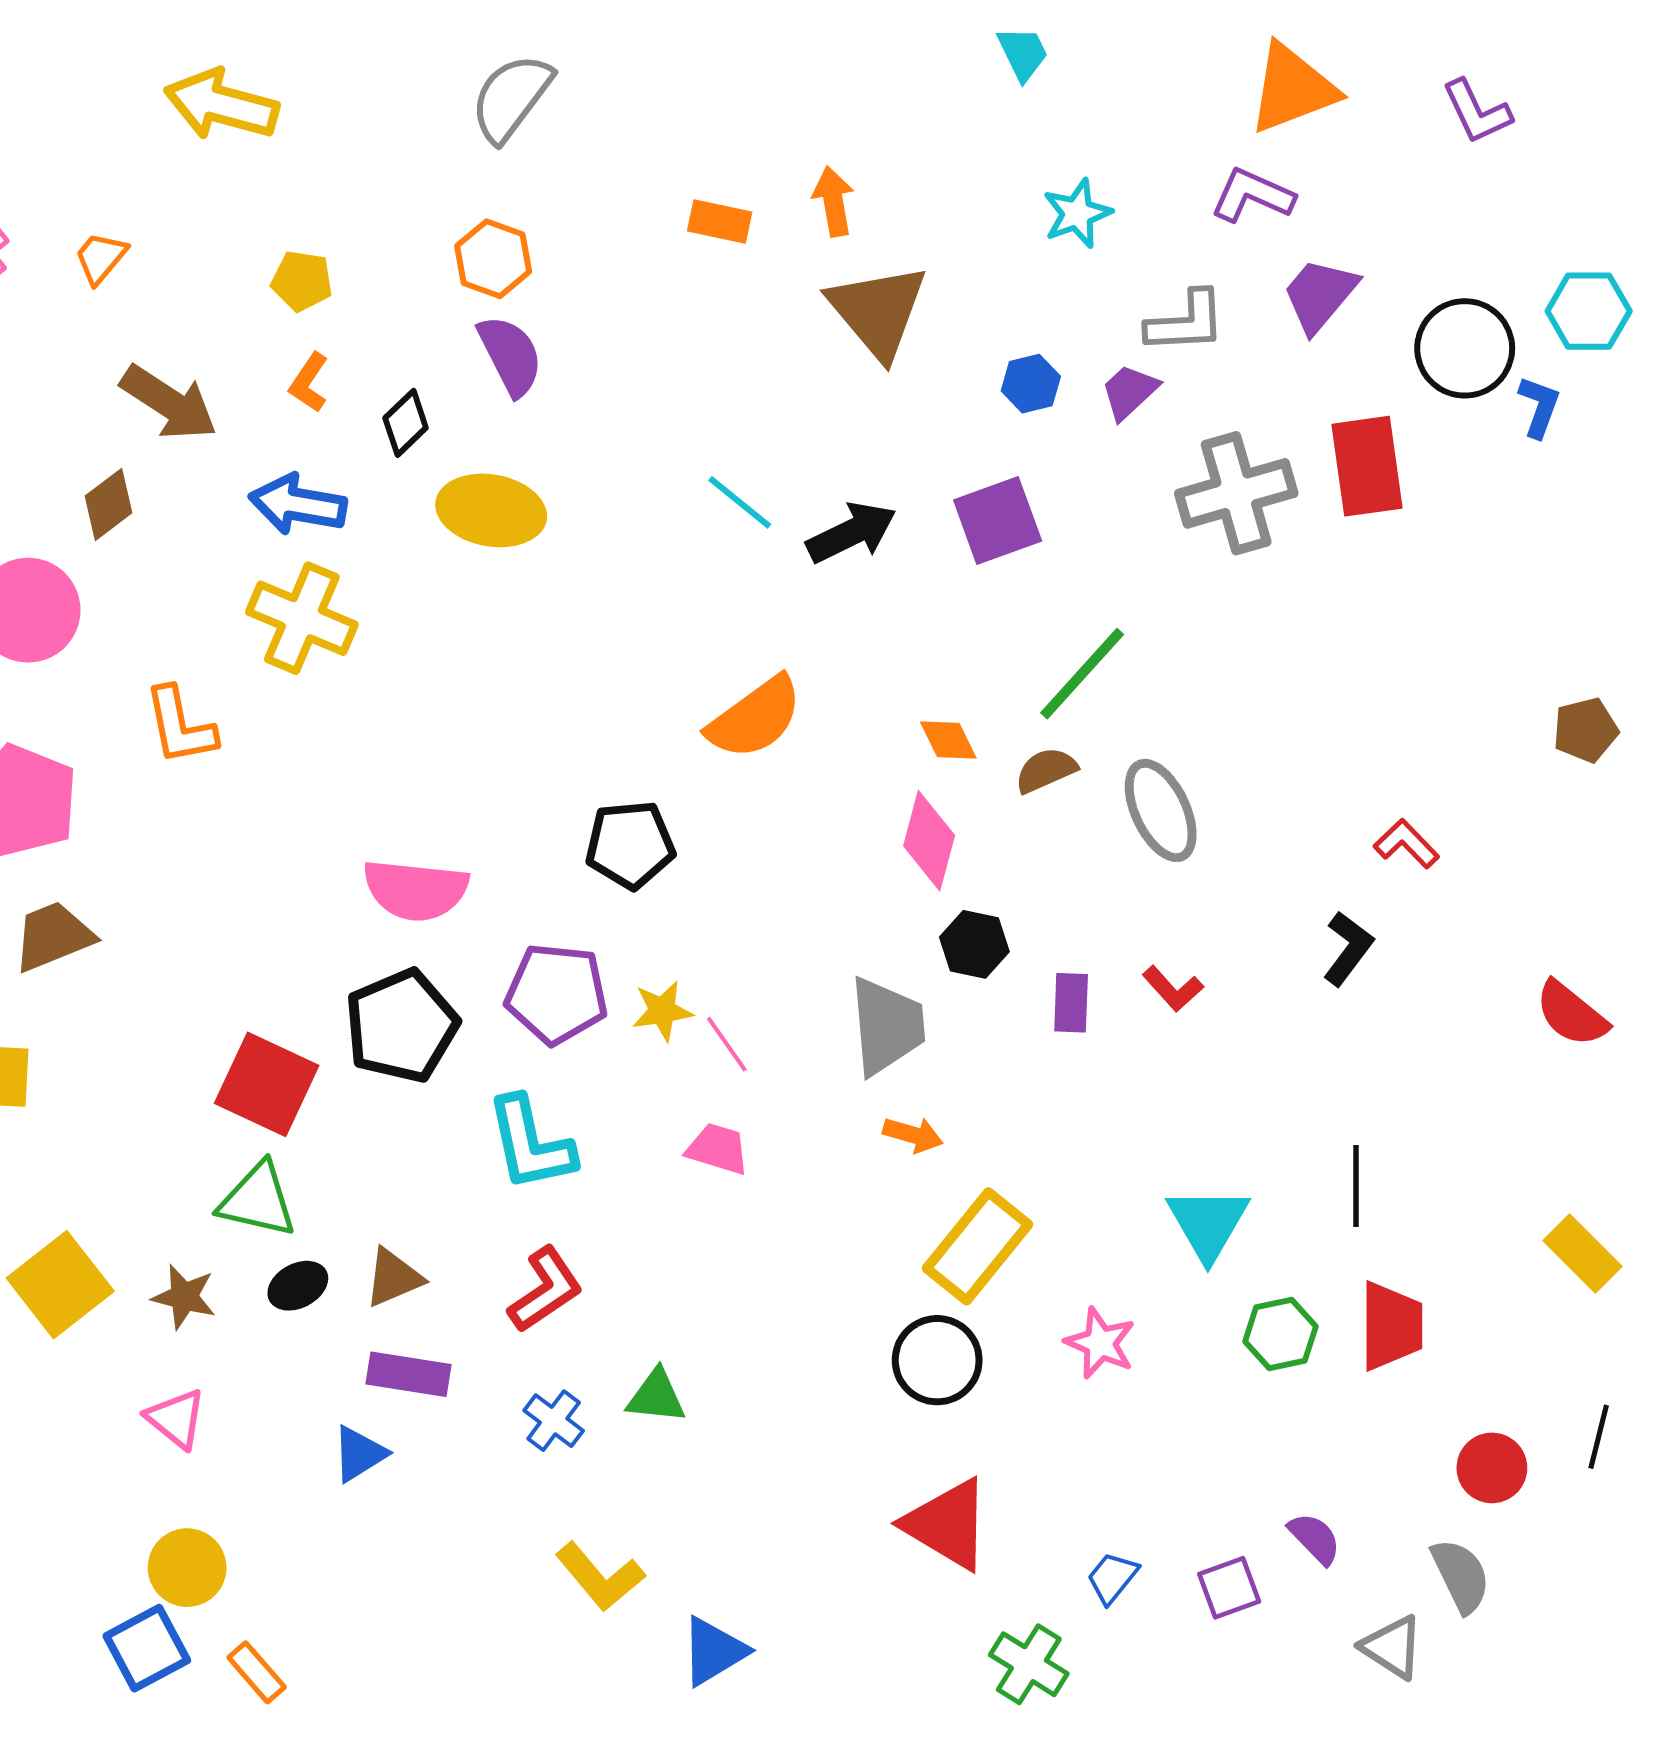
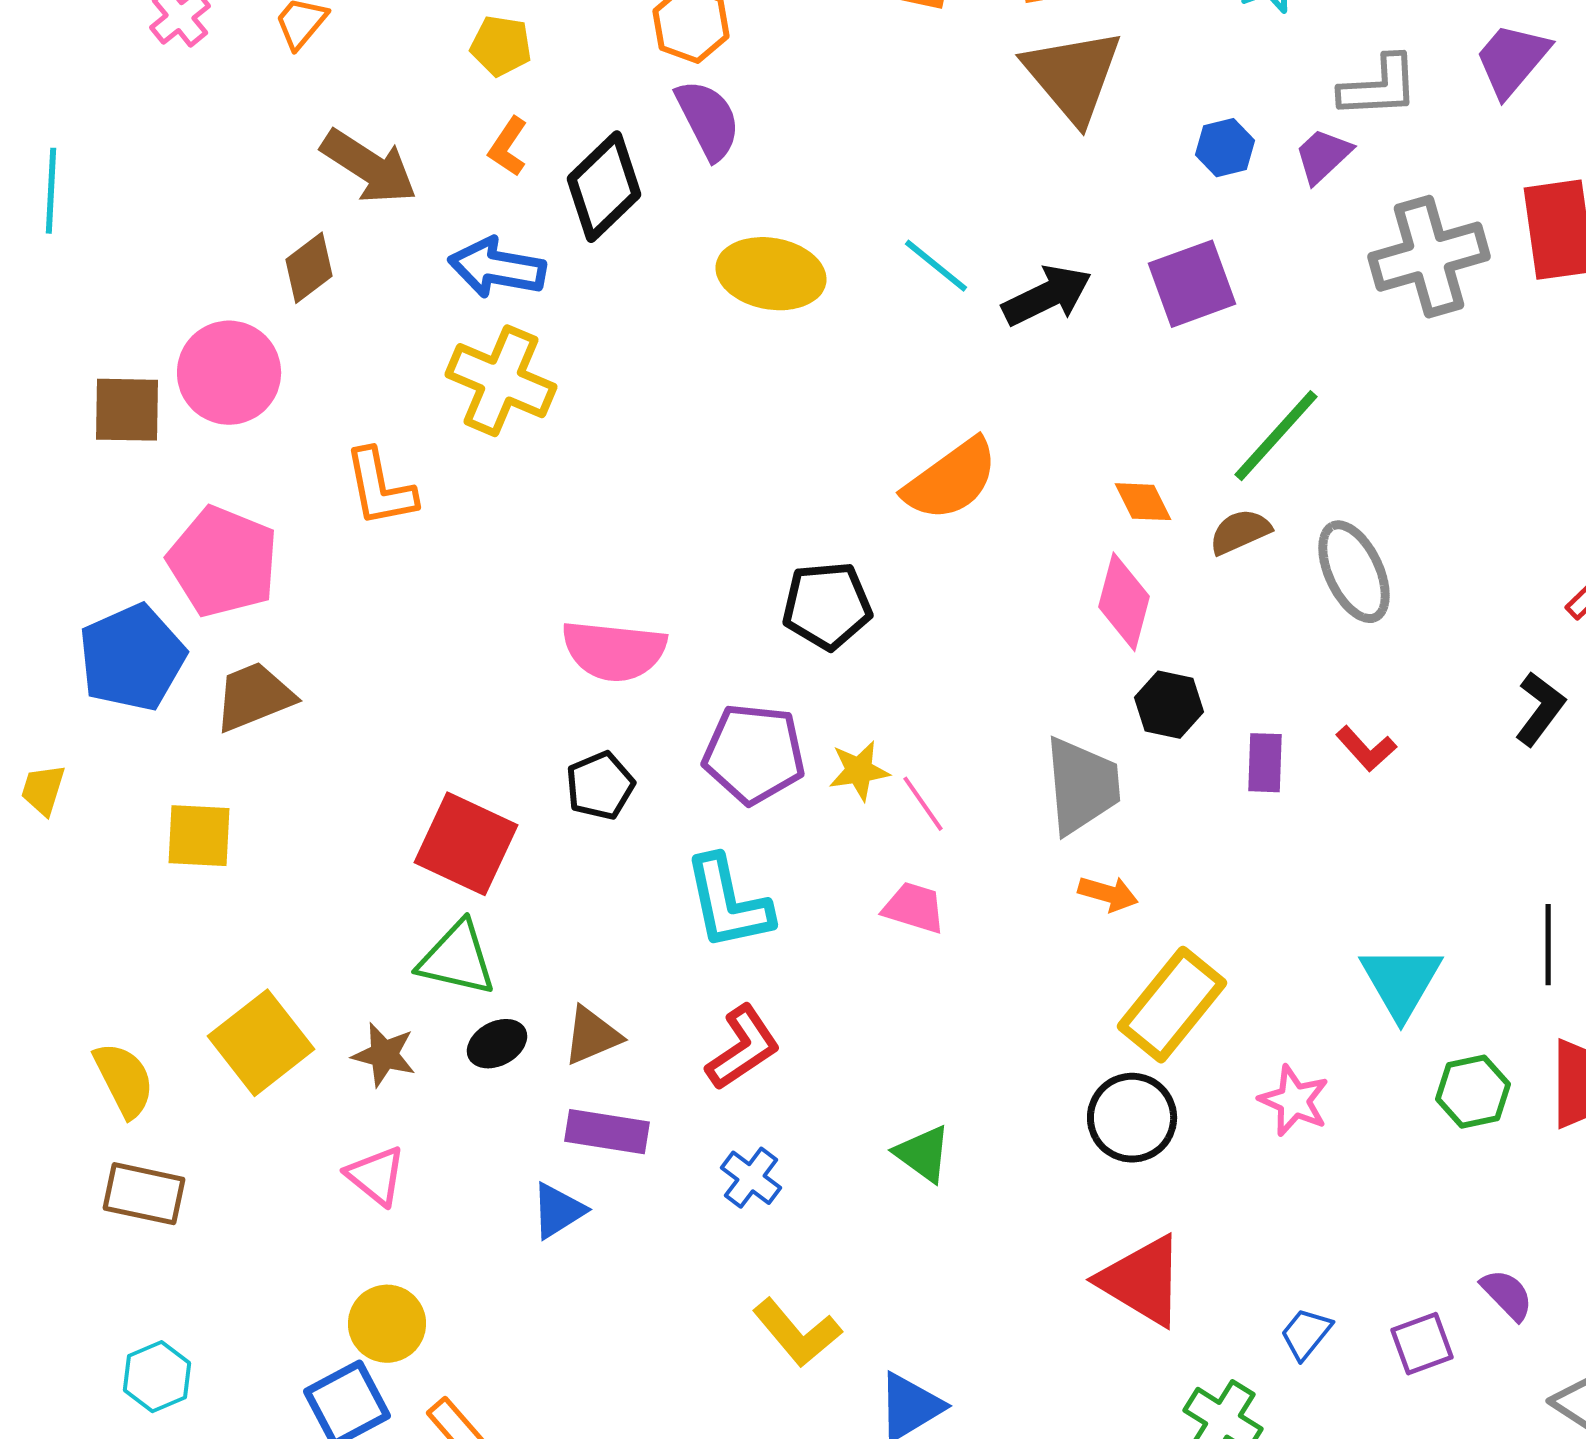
black diamond: (406, 423) -> (604, 187), size x1.6
yellow ellipse: (491, 510) -> (771, 274), moved
black pentagon: (402, 1026) -> (600, 786), size x0.6
green triangle: (656, 1396) -> (923, 1154), moved, turned 30

